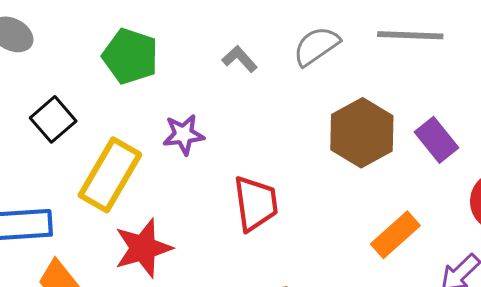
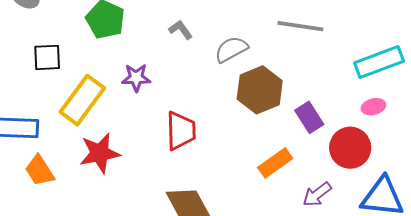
gray semicircle: (316, 46) -> (231, 49), moved
black square: (53, 119) -> (47, 57), turned 32
purple rectangle: (436, 140) -> (309, 117), moved

